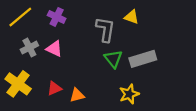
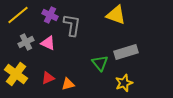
yellow triangle: (131, 17) -> (116, 15), size x1.5
gray L-shape: (105, 29) -> (72, 25), moved
green triangle: (113, 59) -> (100, 63), moved
yellow star: (129, 94) -> (124, 83), moved

